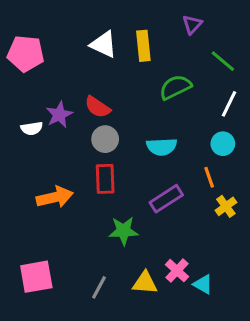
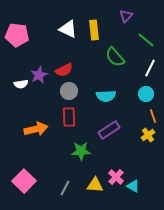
green semicircle: (175, 87) -> (115, 57), turned -105
red semicircle: (97, 107) -> (64, 70), turned -60
orange line: (209, 177) -> (153, 116), moved
pink square: (36, 277) -> (24, 181), turned -35

